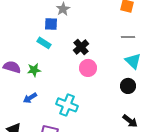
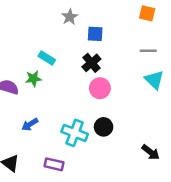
blue square: (51, 24) -> (95, 34), moved
green star: (34, 70) -> (33, 79), moved
black circle: (128, 86) -> (104, 127), moved

